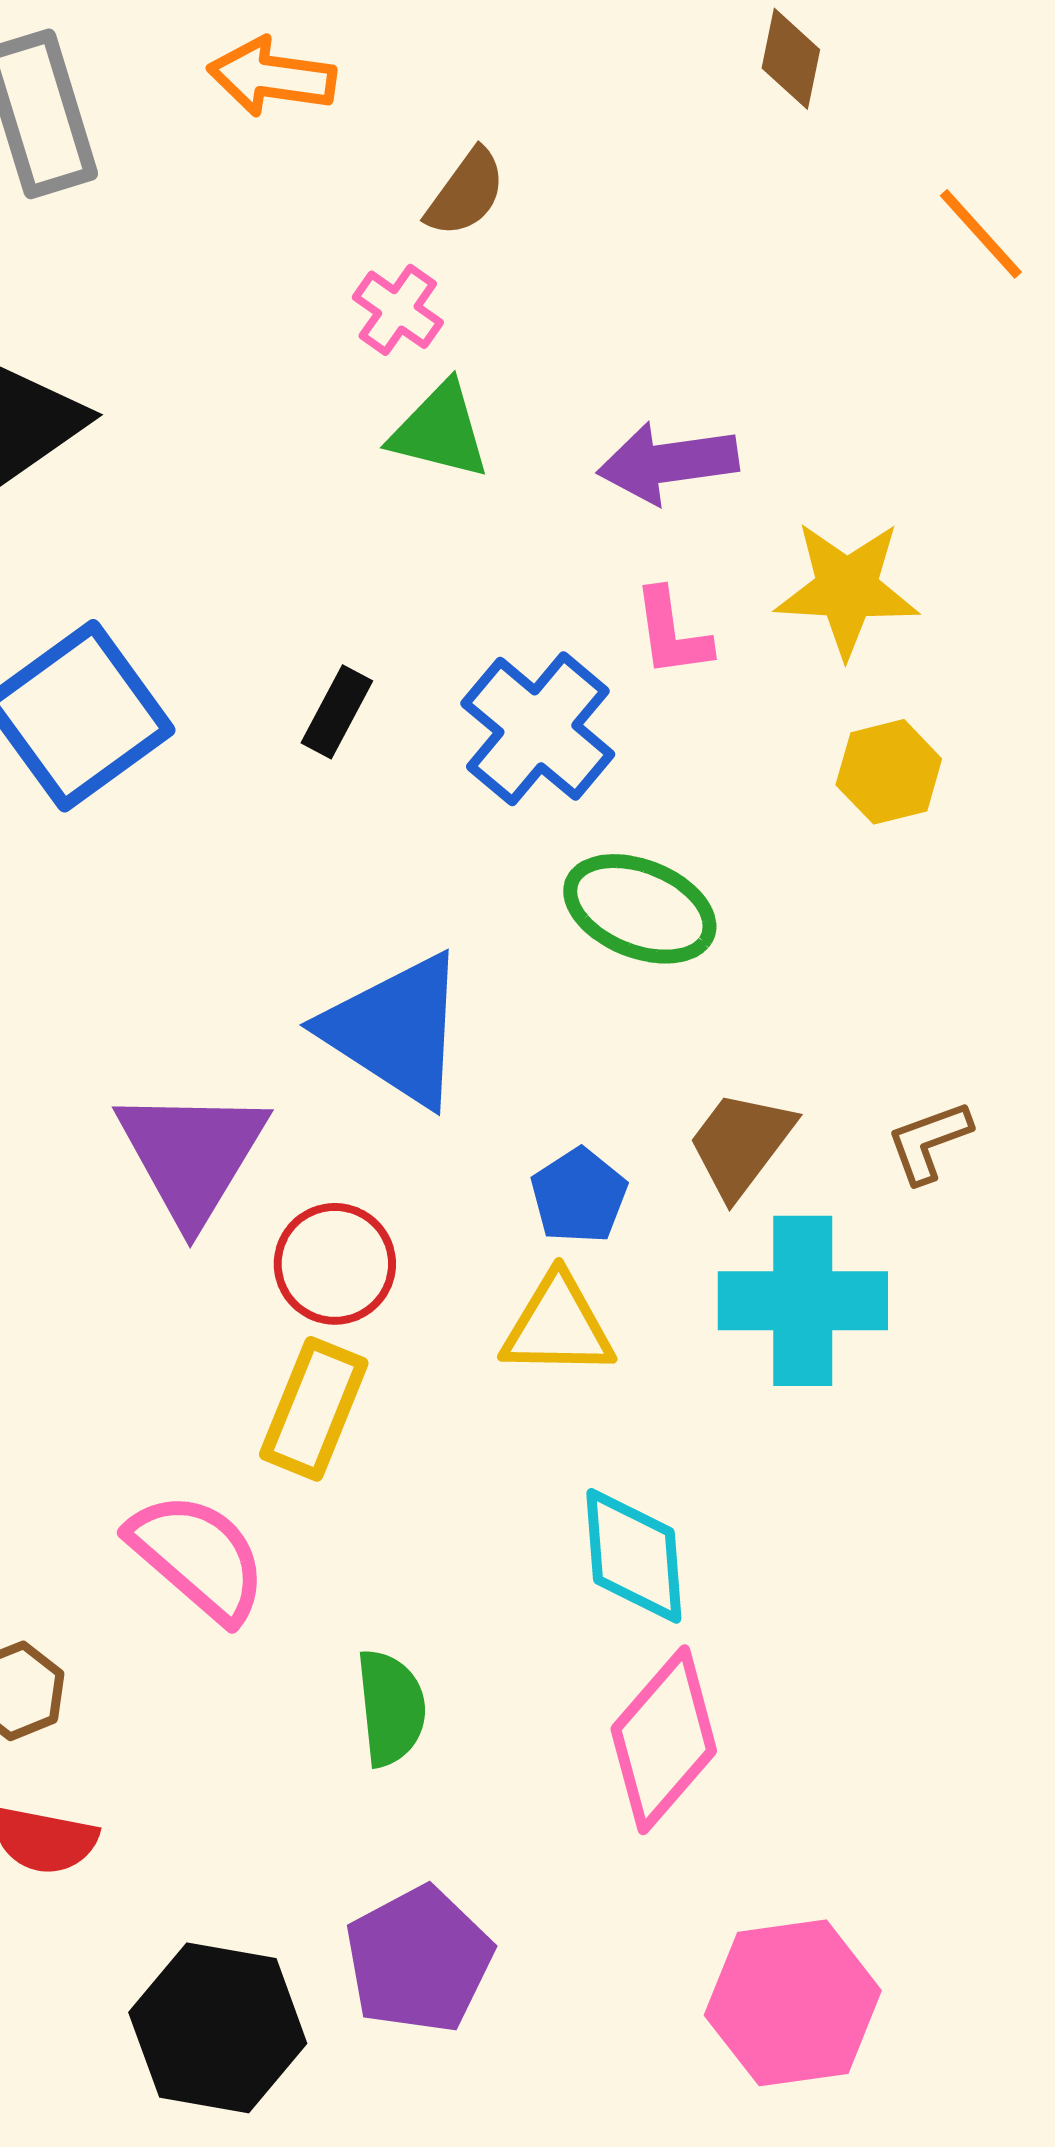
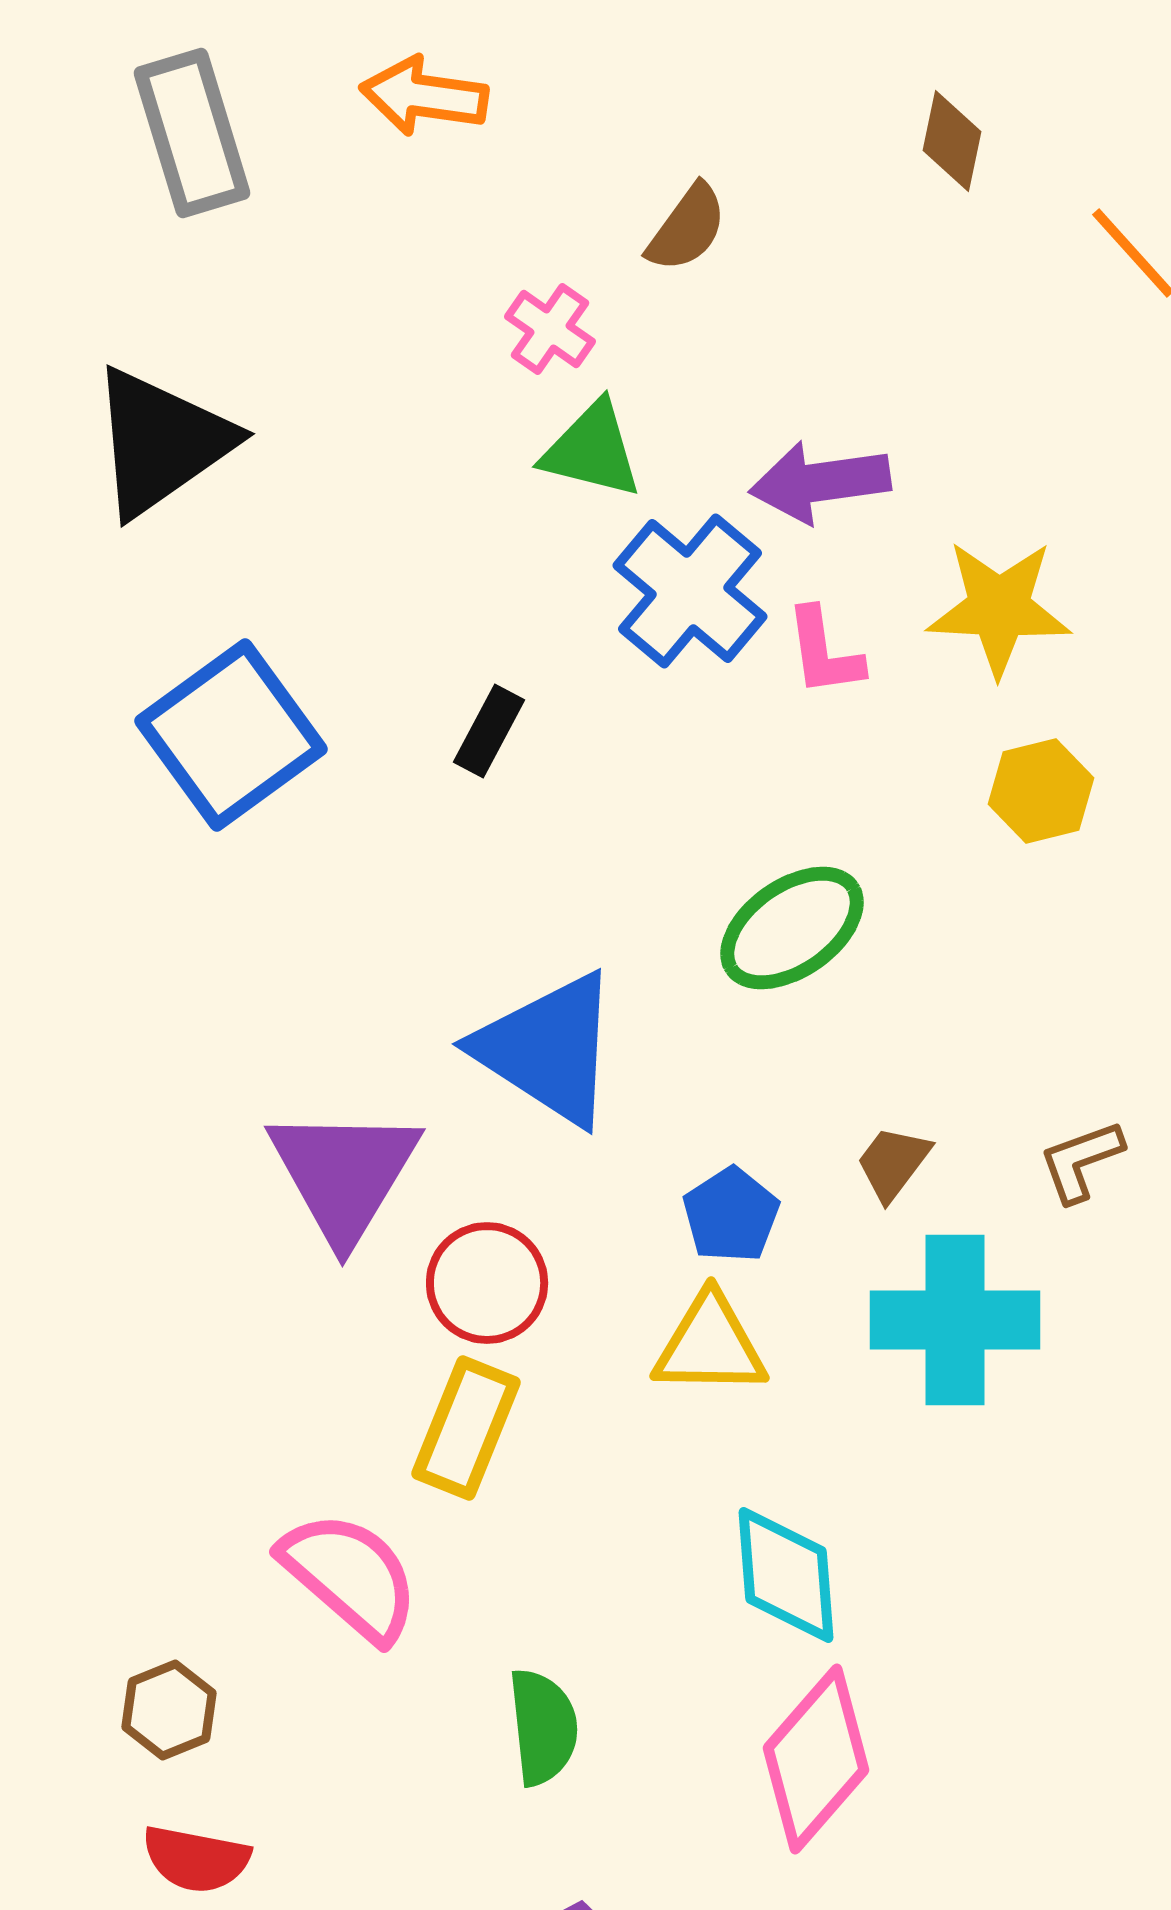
brown diamond: (791, 59) -> (952, 141), moved
brown semicircle: (466, 193) -> (687, 228), moved
blue cross: (538, 729) -> (690, 591), moved
green ellipse: (640, 909) -> (792, 928), turned -57
brown trapezoid: (741, 1144) -> (893, 1163), size x0.7

